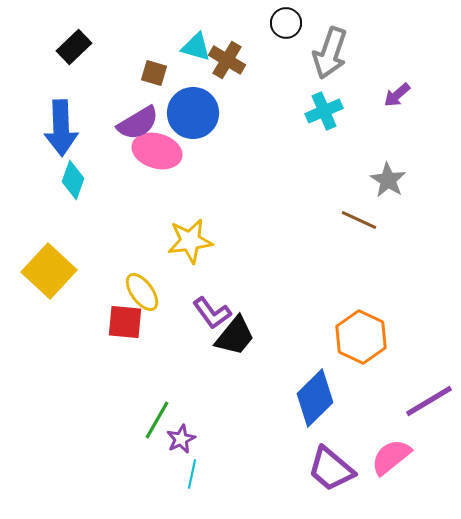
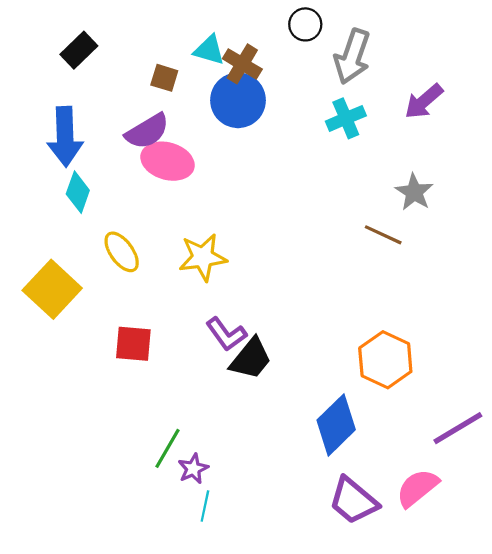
purple arrow: (397, 95) -> (424, 101), size x1.4
blue circle: (193, 113) -> (238, 100), moved
yellow ellipse: (142, 292) -> (122, 252), moved

